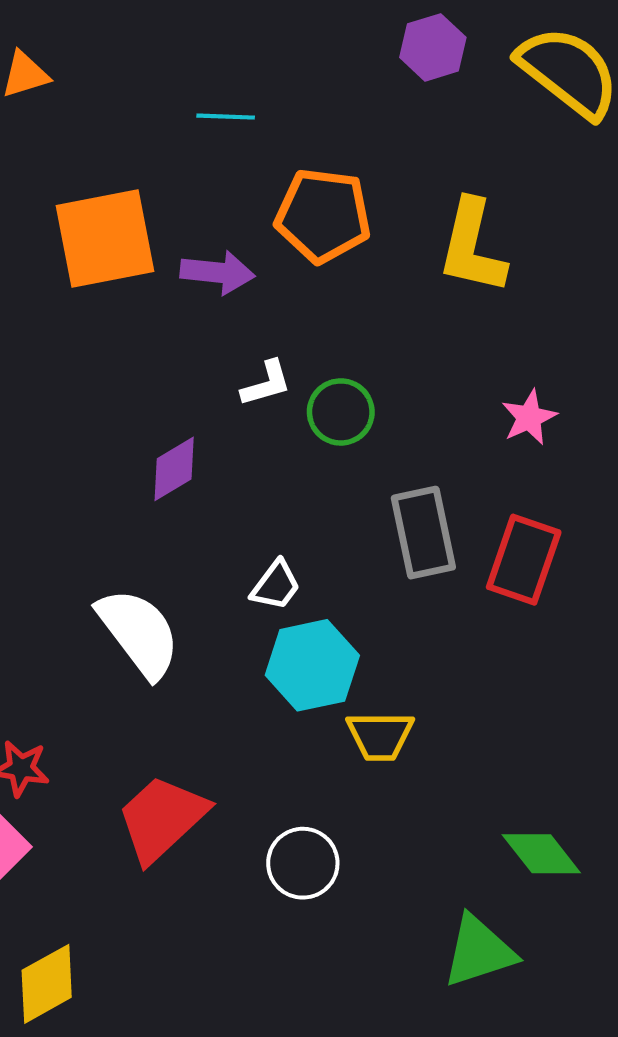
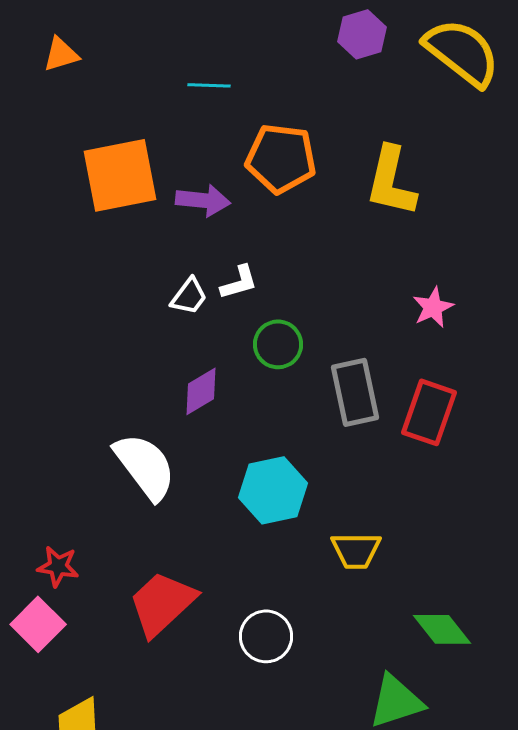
green circle: (341, 412) -> (278, 344), moved
purple diamond: (174, 469) -> (201, 391), moved
white trapezoid: (276, 585) -> (189, 296), moved
yellow trapezoid: (380, 736) -> (356, 550), moved

